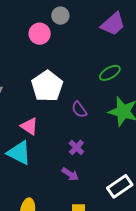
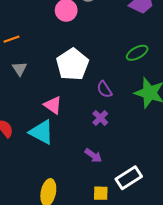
purple cross: (76, 147) -> (100, 118), moved
white rectangle: (120, 186) -> (129, 178), moved

